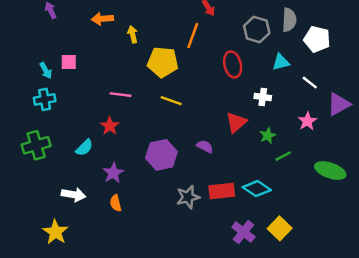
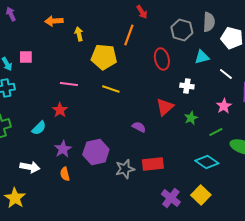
purple hexagon: (161, 155) -> (96, 152), moved
green line: (283, 156) -> (216, 132), moved
cyan diamond: (257, 189) -> (207, 162), moved

